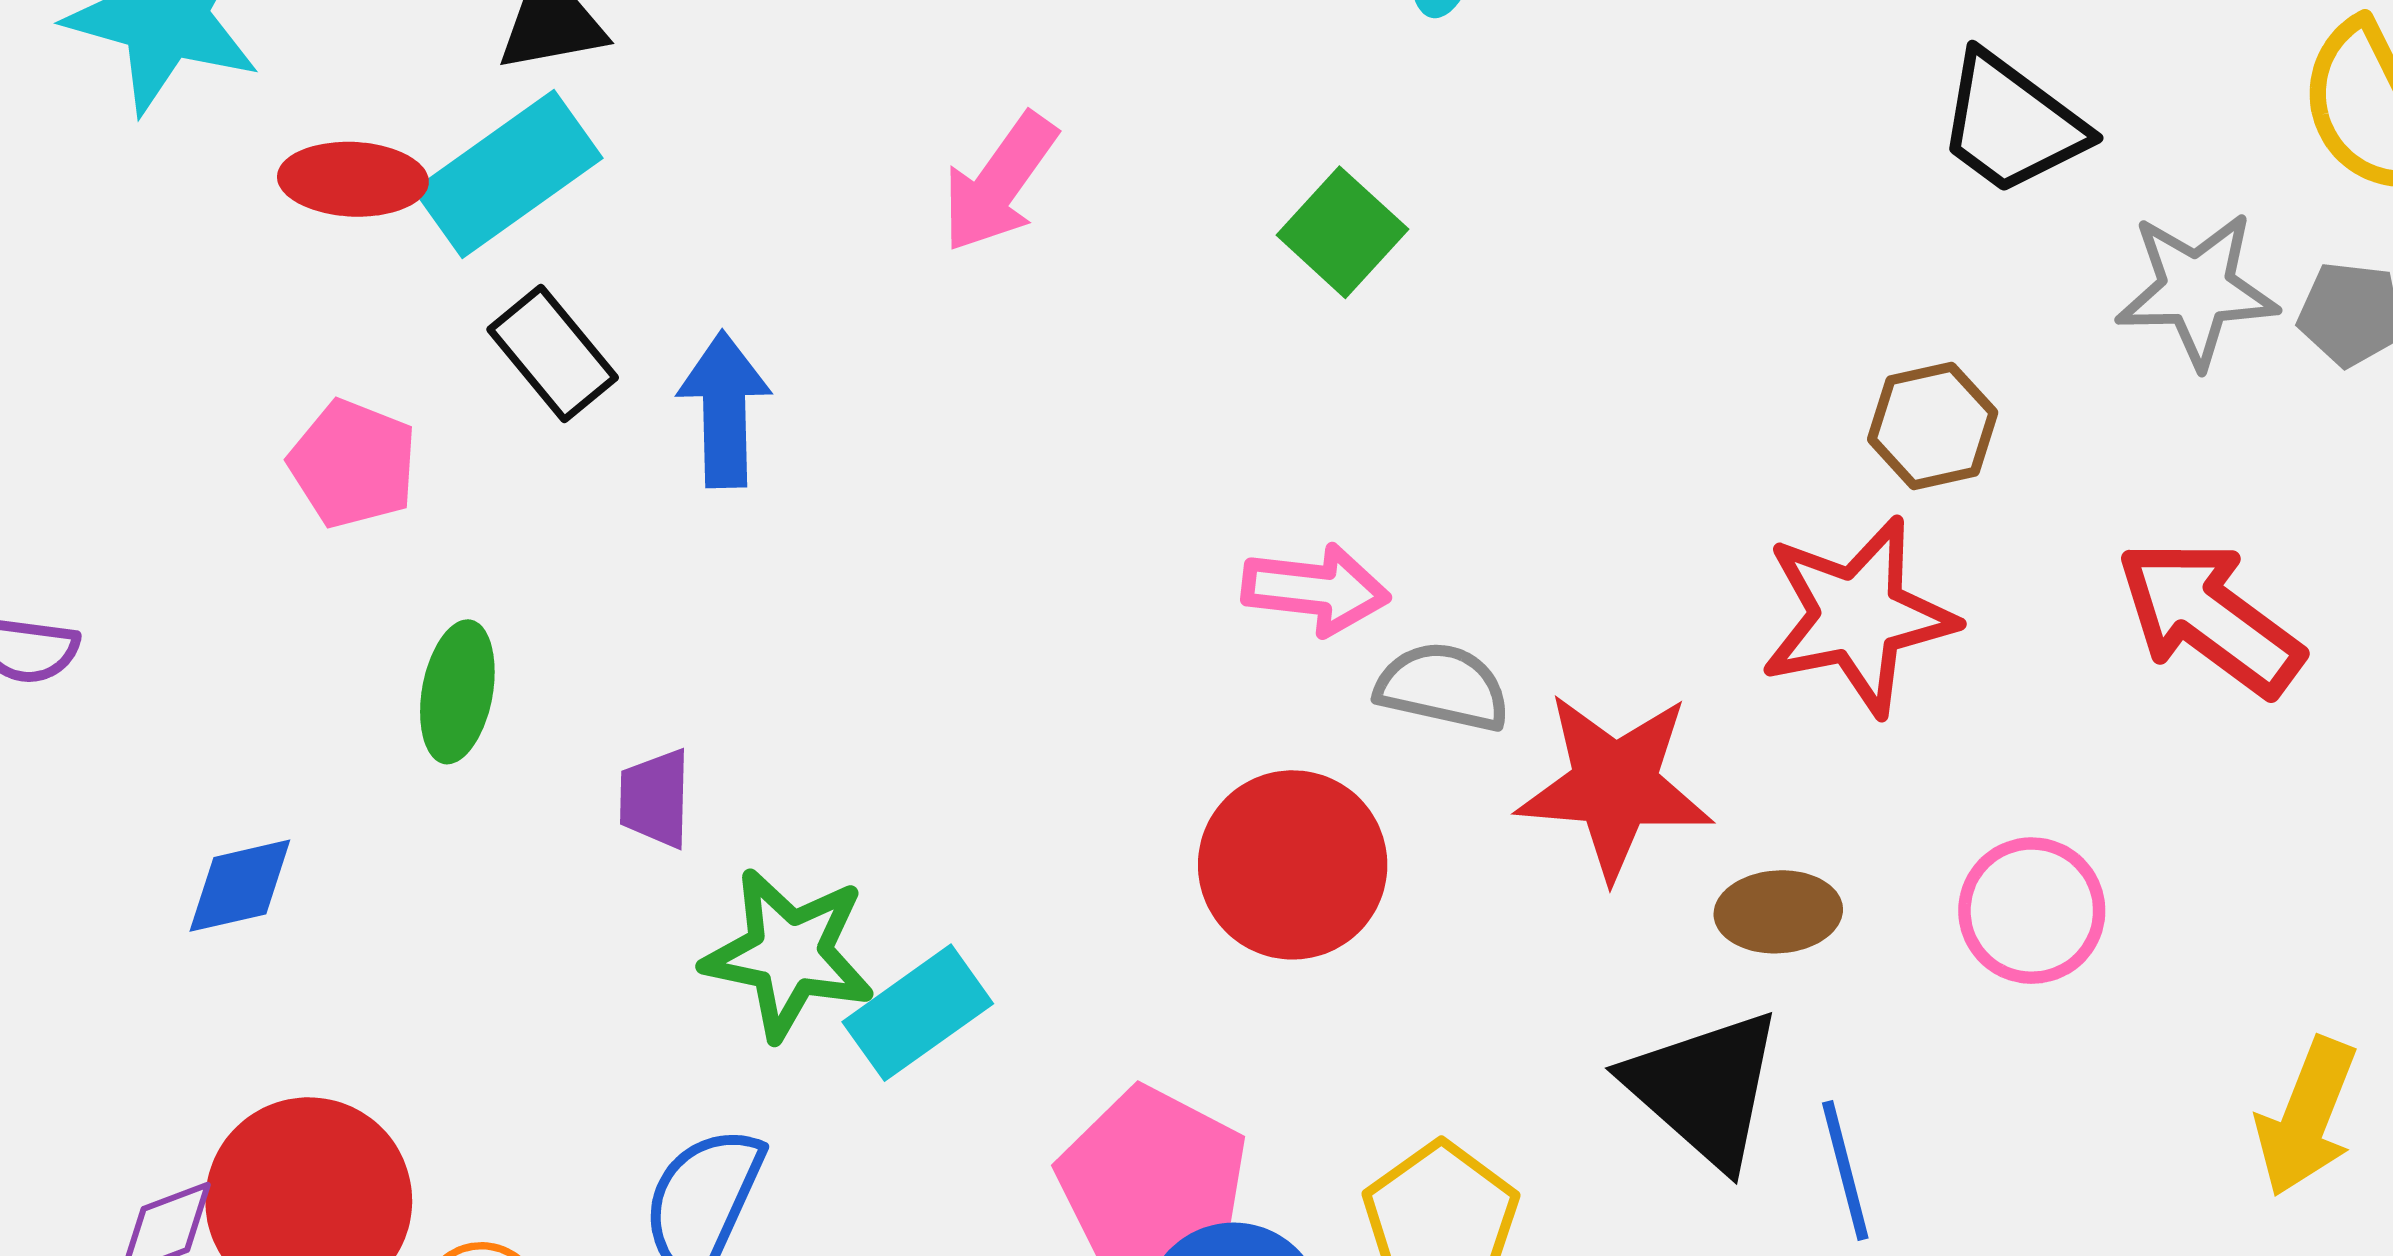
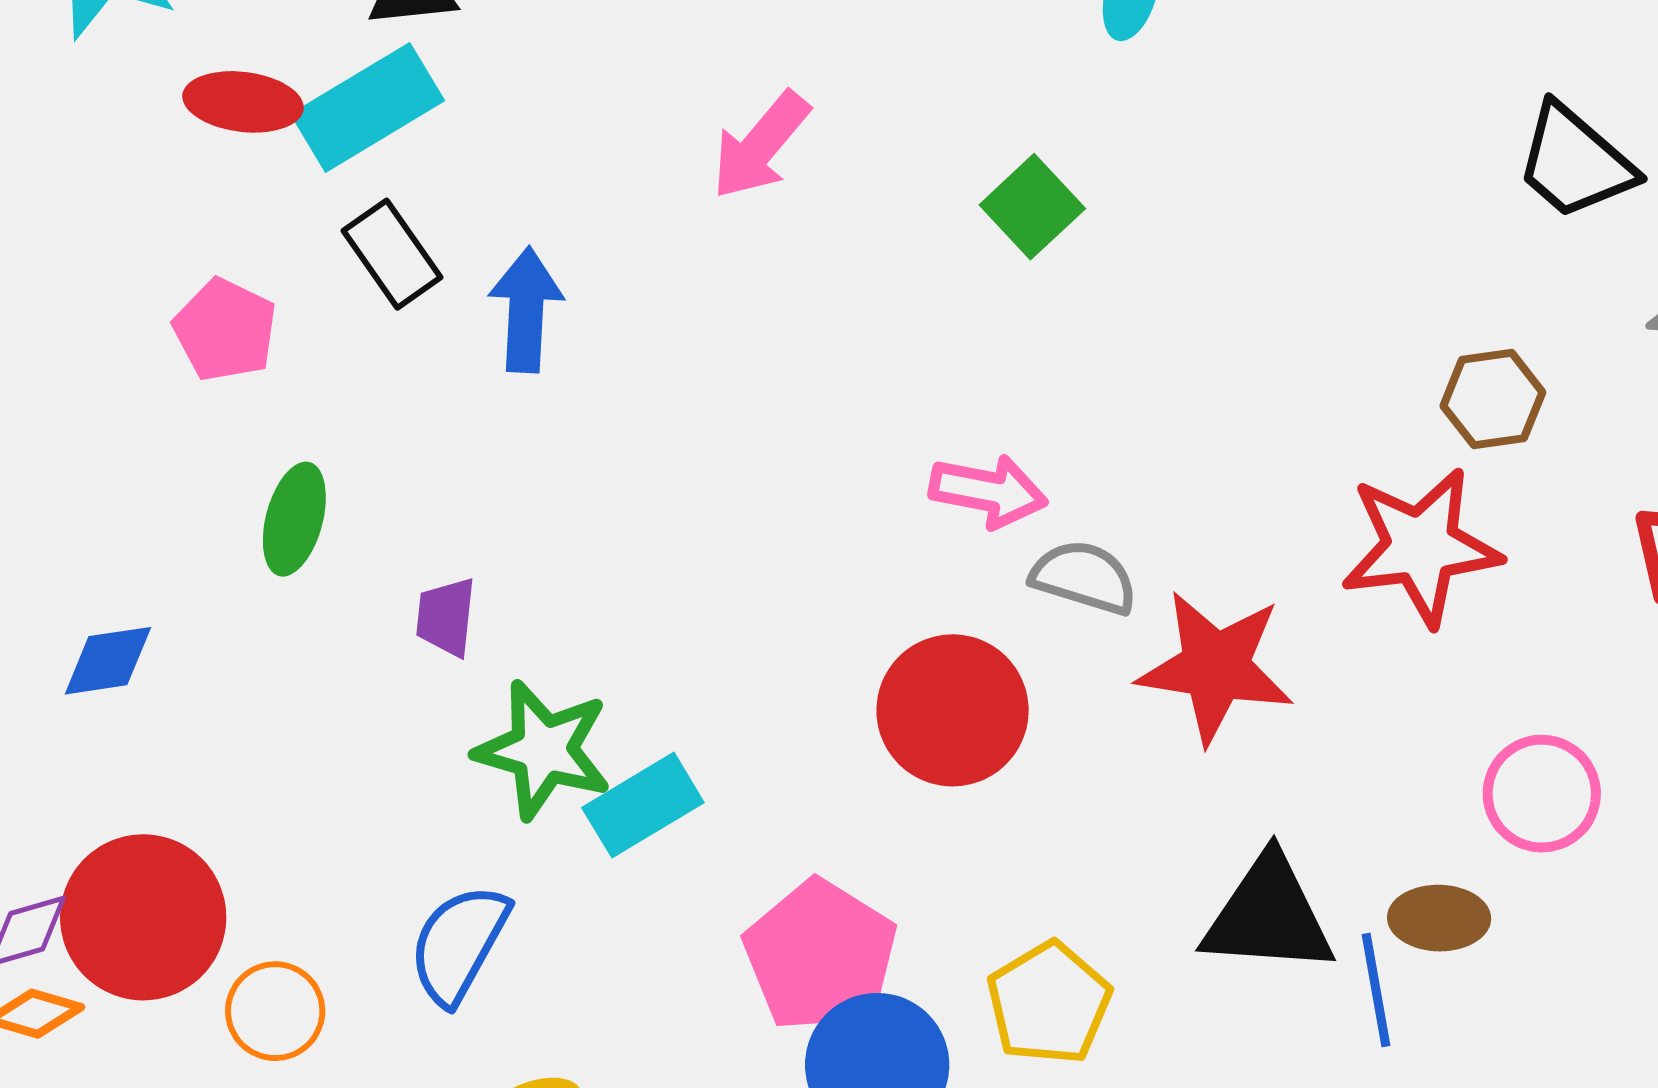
brown ellipse: (1778, 912) -> (1439, 918), moved
black triangle: (1704, 1088) -> (1268, 915), turned -42

